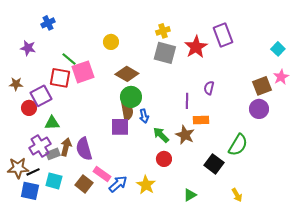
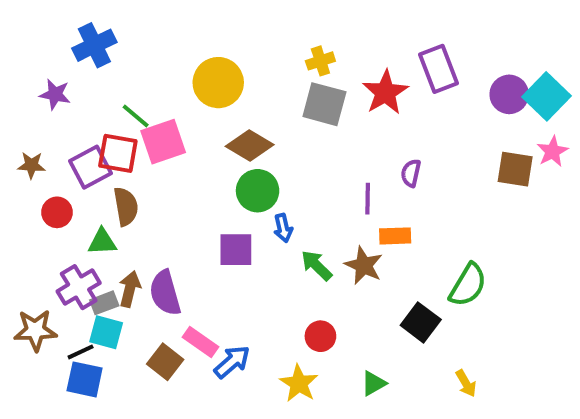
blue cross: (48, 23) -> (94, 45), size x1.5
yellow circle: (111, 42) -> (218, 83), size x1.6
cyan square: (278, 49) -> (547, 96), size x1.6
brown square: (262, 86) -> (515, 169), turned 30
purple square: (41, 96) -> (90, 167), moved
purple circle: (259, 109) -> (509, 94), moved
brown semicircle: (127, 111) -> (126, 206), moved
red circle: (164, 159) -> (320, 336), moved
black line: (33, 172) -> (81, 352), moved
cyan square: (54, 181) -> (106, 332), moved
yellow star: (146, 185) -> (299, 383), moved
blue square: (30, 191) -> (85, 379), moved

